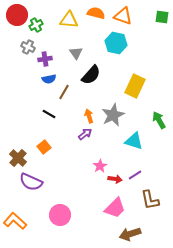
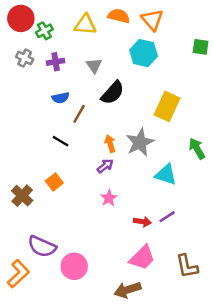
orange triangle: (123, 16) -> (152, 20), turned 30
green square: (162, 17) -> (201, 47), moved
gray cross: (28, 47) -> (25, 58), moved
purple cross: (45, 59) -> (56, 62), moved
pink star: (100, 166) -> (109, 198), moved
purple semicircle: (31, 182) -> (42, 246), moved
brown L-shape: (150, 200) -> (187, 266), moved
orange L-shape: (15, 221) -> (18, 274), turned 95
brown arrow: (130, 234) -> (127, 290), moved

